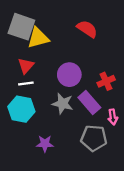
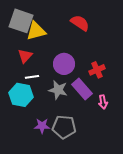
white line: (26, 84) -> (32, 77), moved
gray pentagon: (94, 138) -> (64, 127), moved

